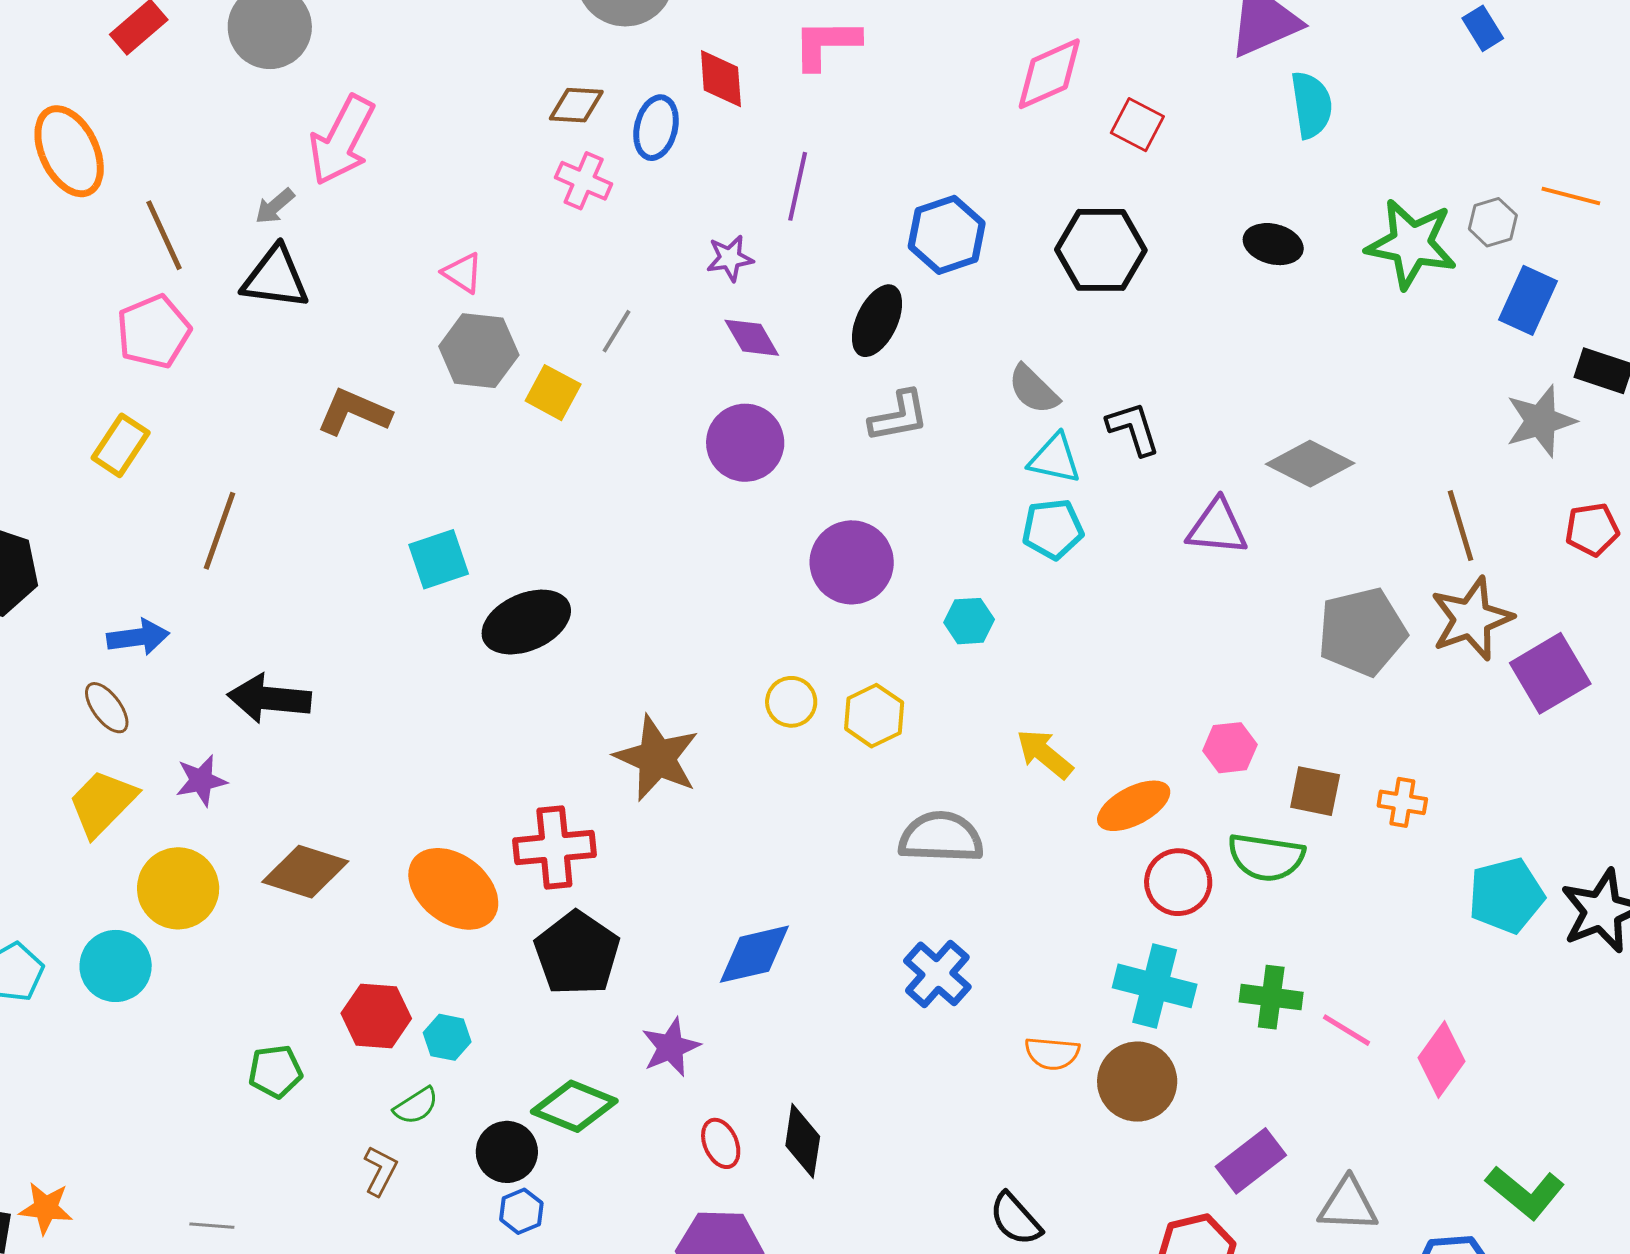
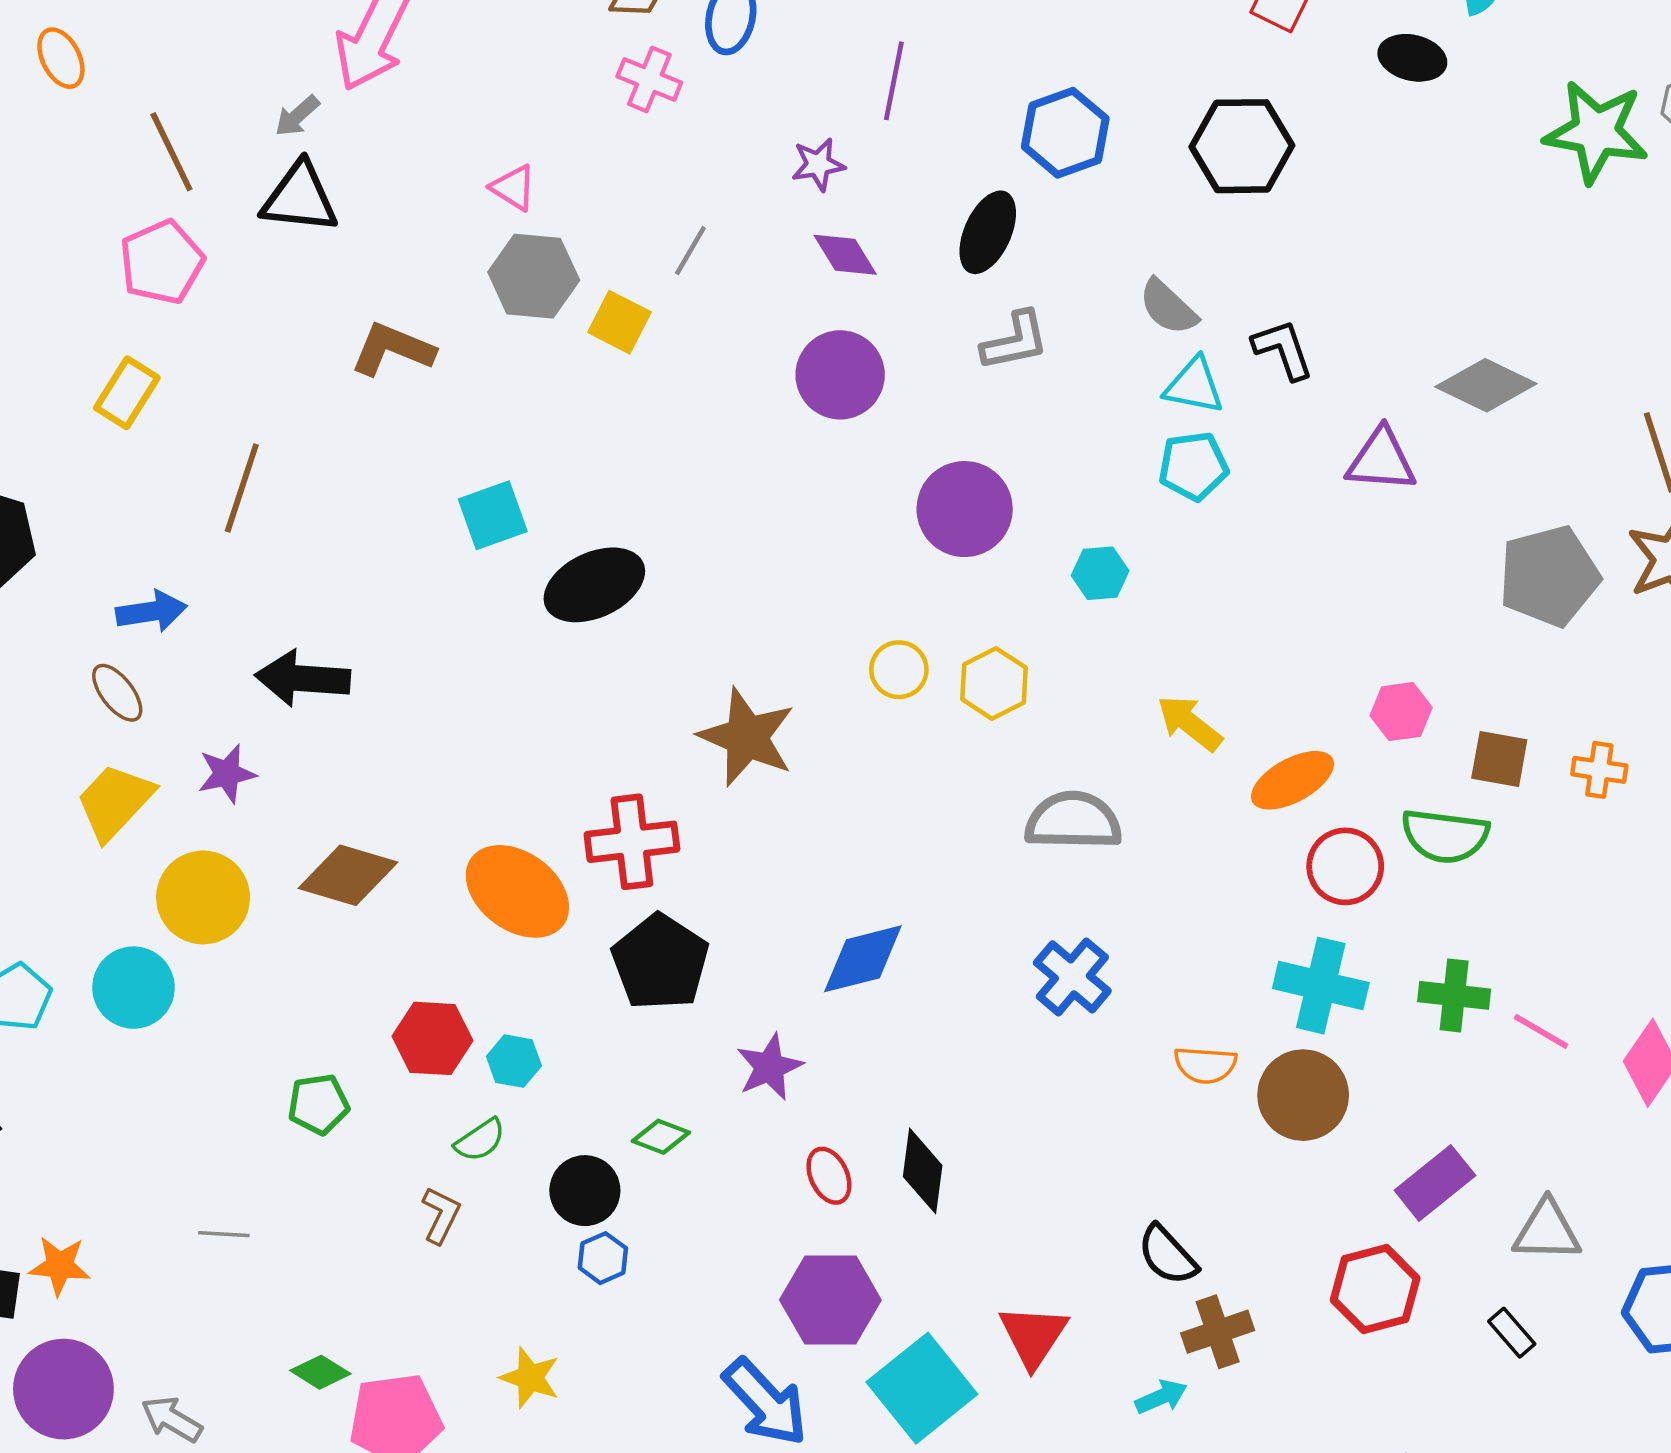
orange ellipse: (69, 151) -> (61, 58), size x0.6
black ellipse: (1273, 244) -> (1412, 58), moved
green diamond: (574, 1106) -> (661, 1137), size x0.6
gray line: (212, 1226) -> (224, 1234), moved

